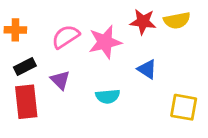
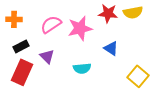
red rectangle: (26, 102) -> (22, 72), turned 30
yellow square: (184, 107) -> (138, 76), turned 30

